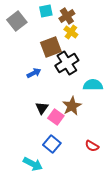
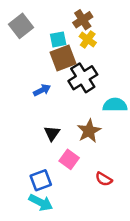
cyan square: (46, 11) -> (58, 39), moved
pink square: (56, 117) -> (69, 159), moved
blue square: (52, 144) -> (41, 180), moved, turned 30
red semicircle: (92, 146) -> (104, 179), moved

